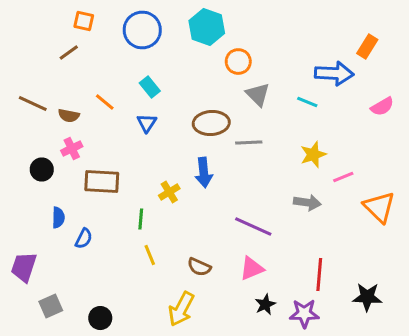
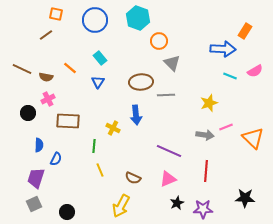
cyan line: (307, 102) -> (230, 76), moved
pink line: (343, 177) -> (226, 127), moved
yellow cross: (169, 192) -> (113, 128), turned -32
purple trapezoid: (24, 267) -> (36, 178), moved
red line: (319, 274) -> (206, 171), moved

